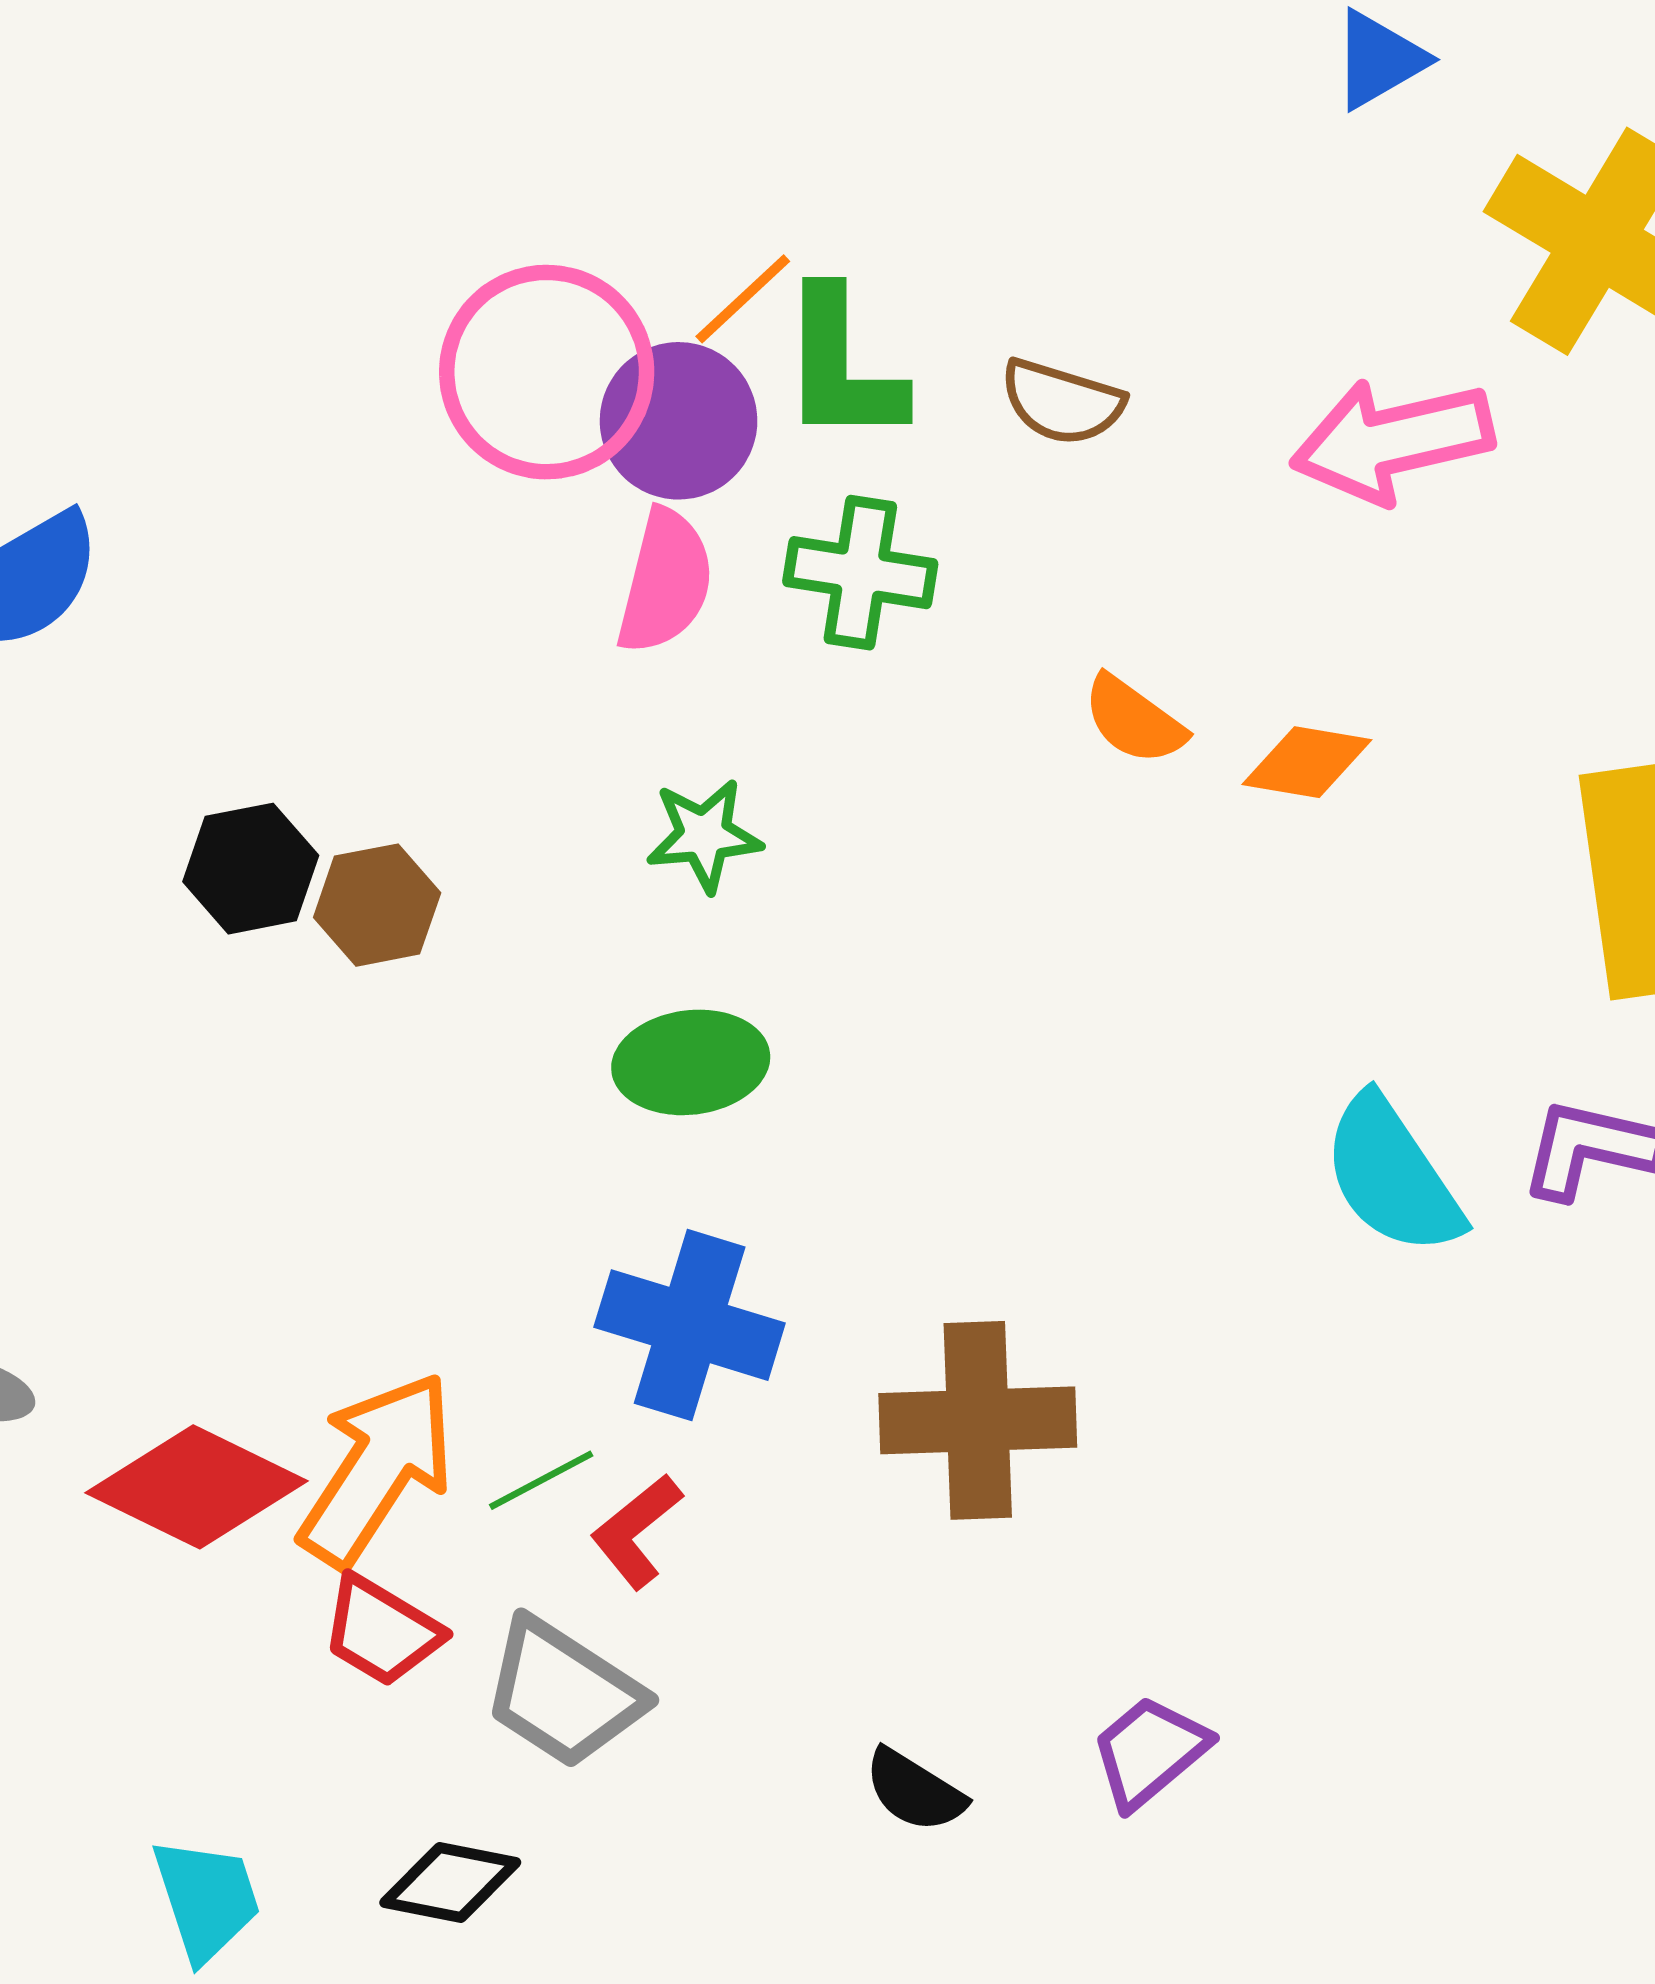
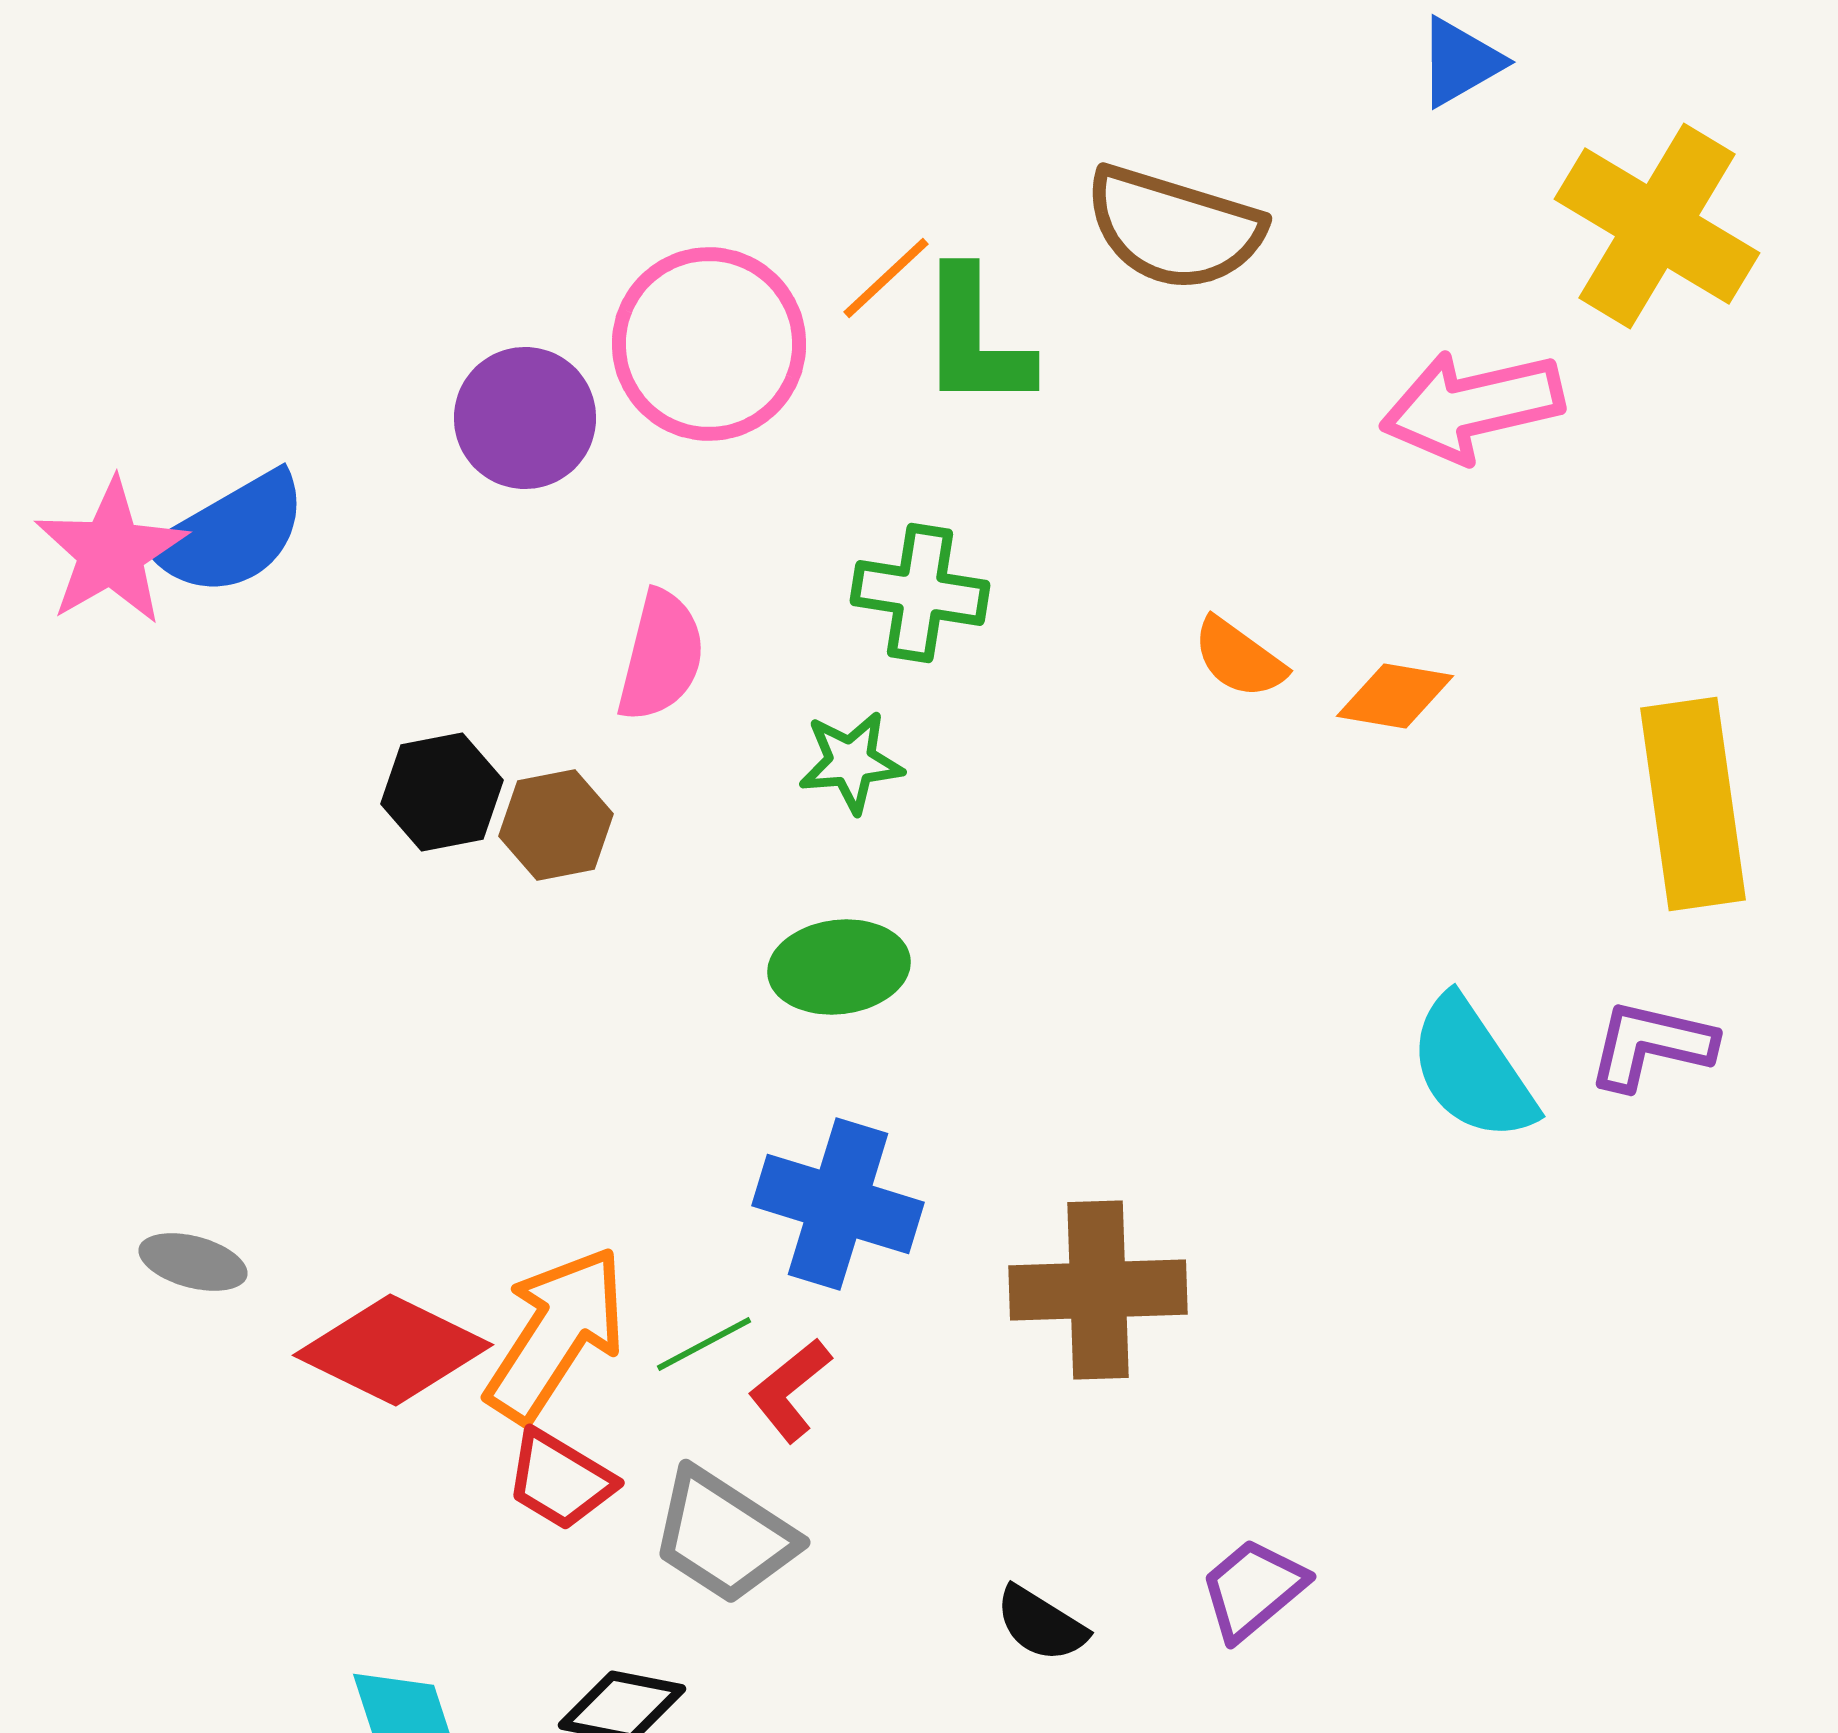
brown semicircle: (1062, 402) -> (1174, 228), moved, size x1.6
purple circle: (679, 421) -> (525, 418), moved
green cross: (860, 573) -> (920, 593), moved
pink semicircle: (665, 581) -> (661, 656), moved

